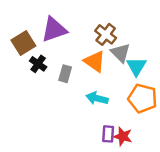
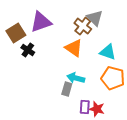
gray triangle: (120, 53) -> (95, 18), moved
cyan triangle: (136, 66) -> (108, 52), turned -42
gray rectangle: (65, 74) -> (67, 89), moved

